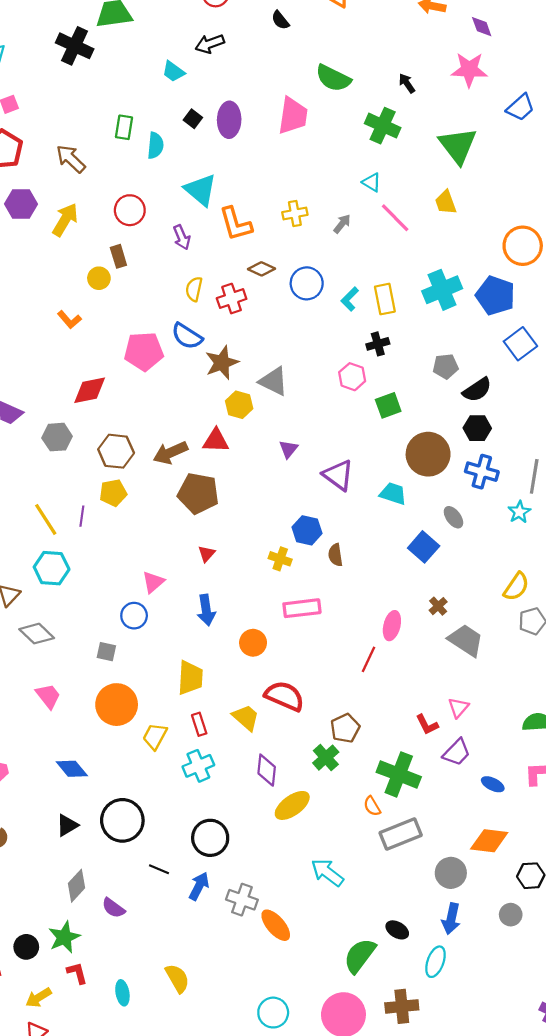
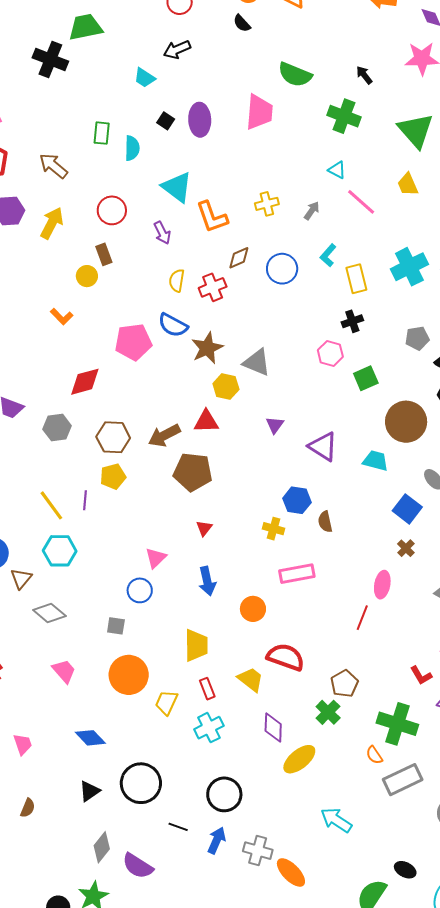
brown diamond: (261, 269) -> (239, 258), turned -45
cyan L-shape: (350, 299) -> (328, 255), moved
brown cross: (438, 606) -> (406, 548), moved
purple semicircle: (113, 908) -> (138, 866), size x1.4

